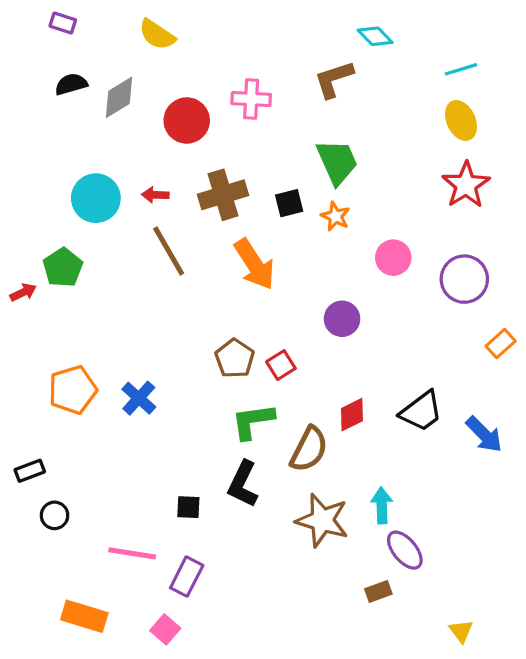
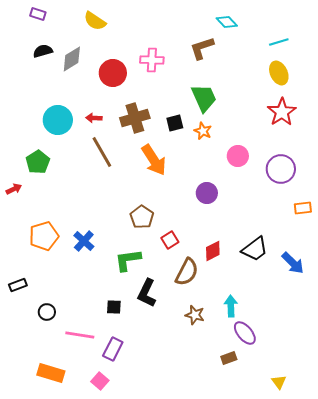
red arrow: (23, 292) -> (14, 189), moved
orange rectangle: (501, 344) -> (303, 208), turned 36
red square: (281, 365) -> (170, 240), moved
green L-shape: (253, 421) -> (128, 260), moved
black circle: (55, 515) -> (47, 312), moved
brown star: (322, 520) -> (195, 315), size x0.6

